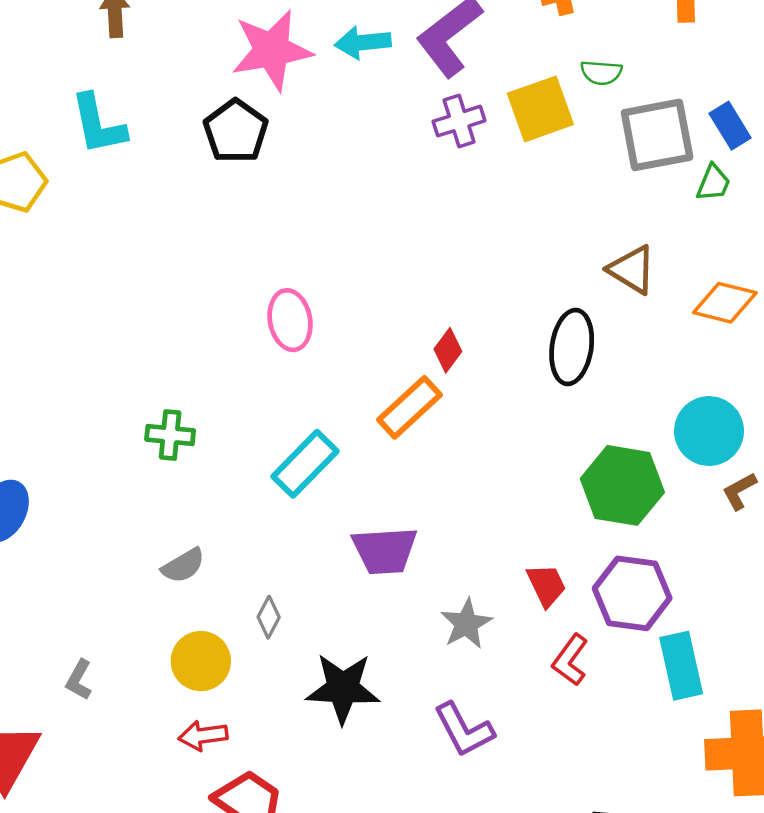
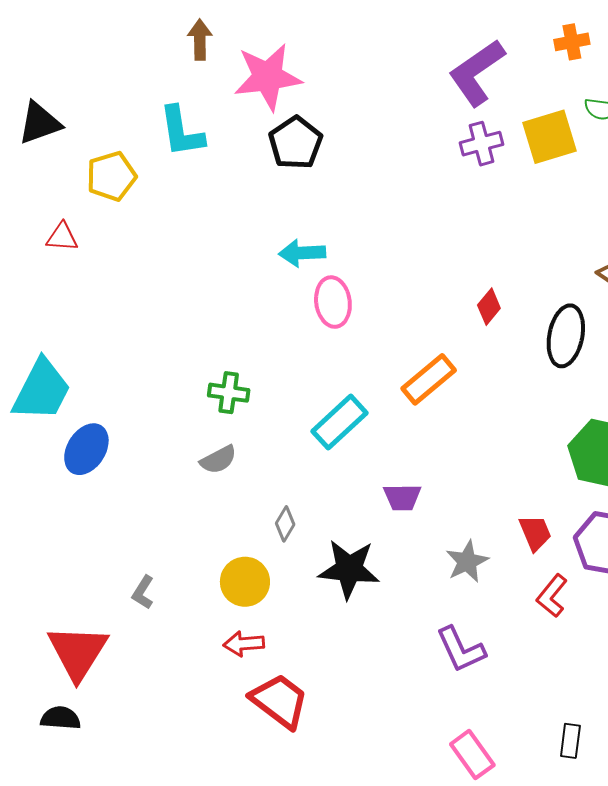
cyan arrow: (363, 42) -> (302, 253), moved
pink star: (272, 50) -> (268, 77), moved
red diamond: (448, 350) -> (489, 307), moved
purple trapezoid: (385, 550) -> (402, 497), size x0.7
gray semicircle: (183, 566) -> (218, 460), moved
gray diamond: (269, 617) -> (285, 524), moved
black star: (343, 688) -> (349, 569), moved

